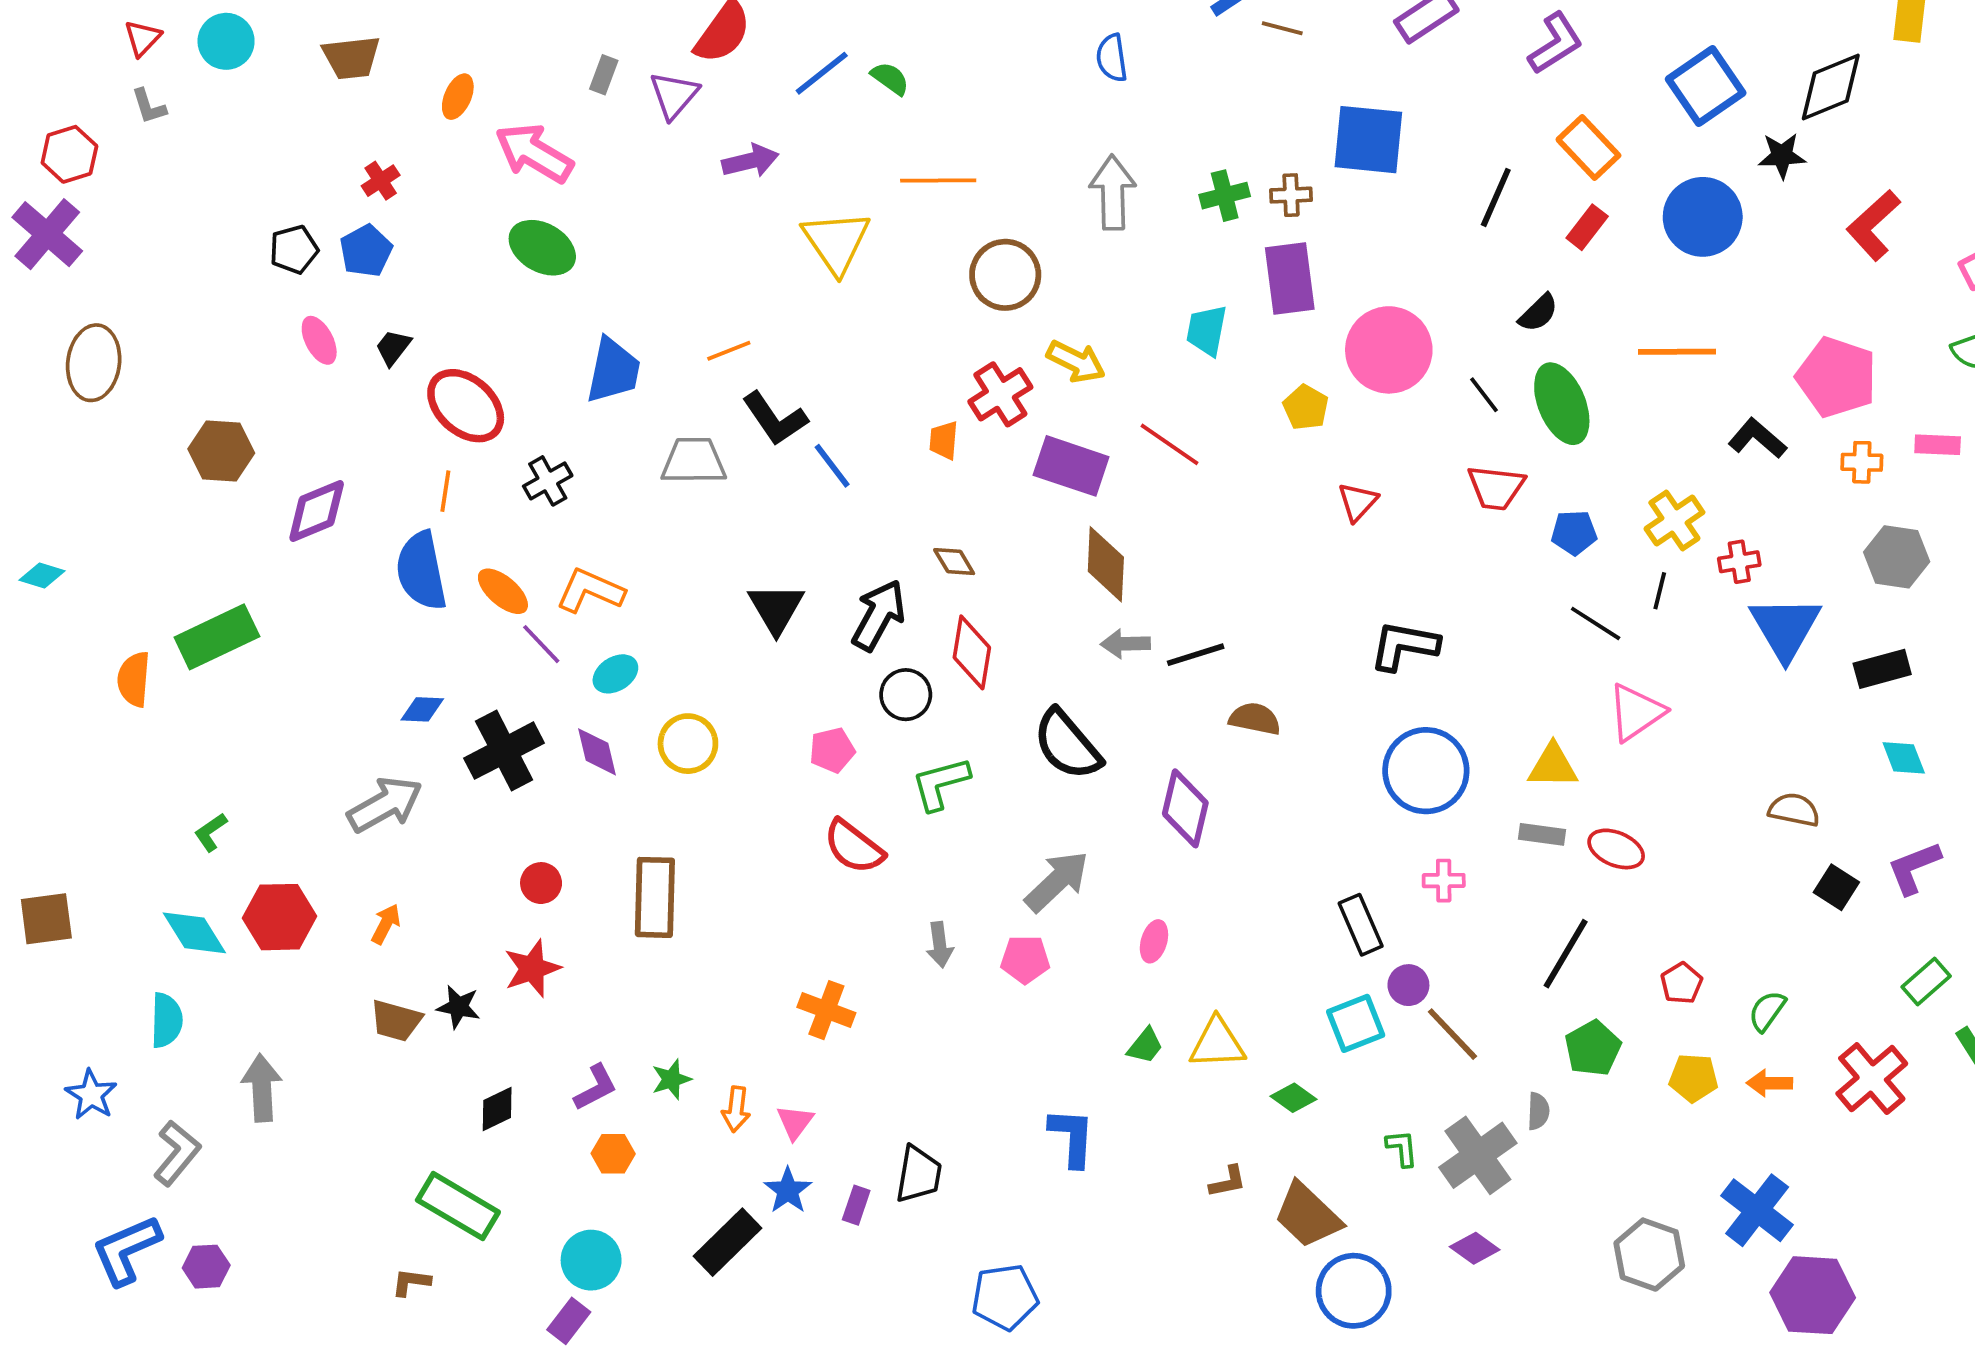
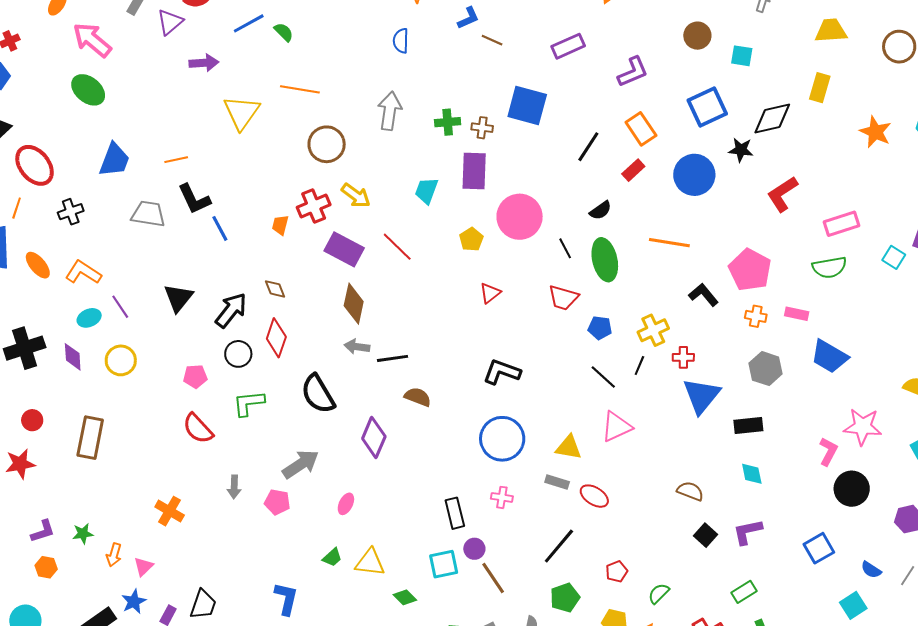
purple line: (541, 644) -> (120, 307), moved

